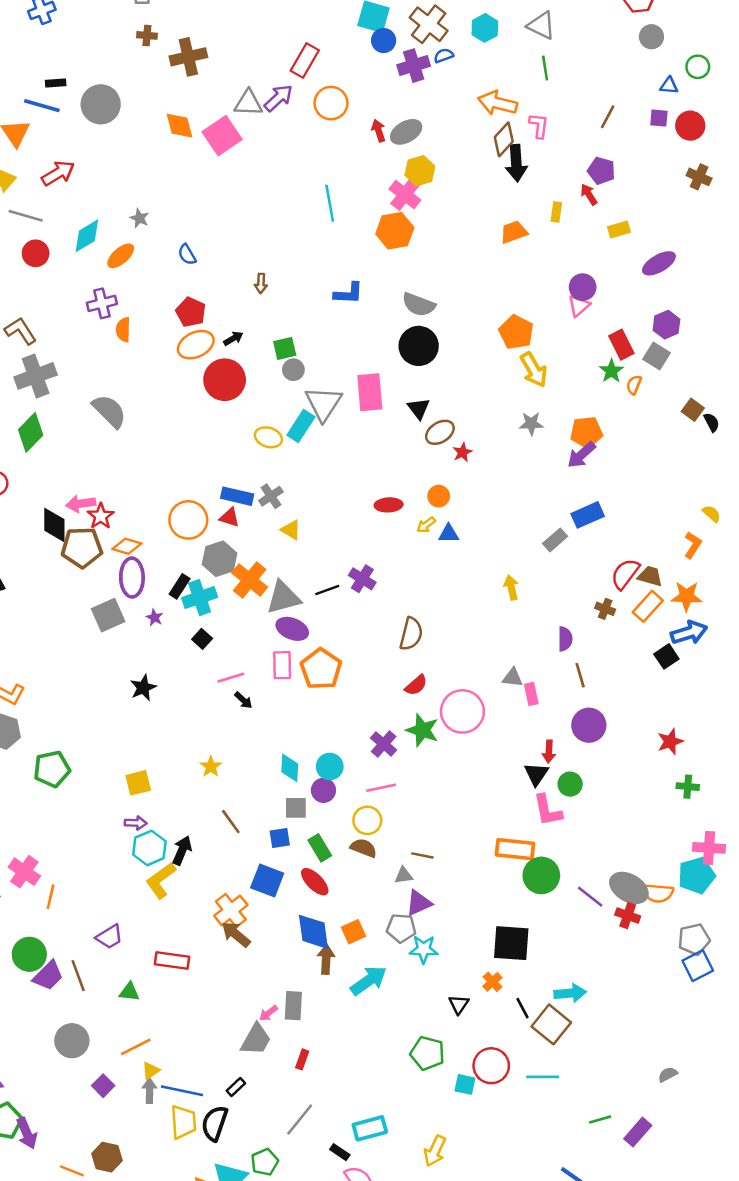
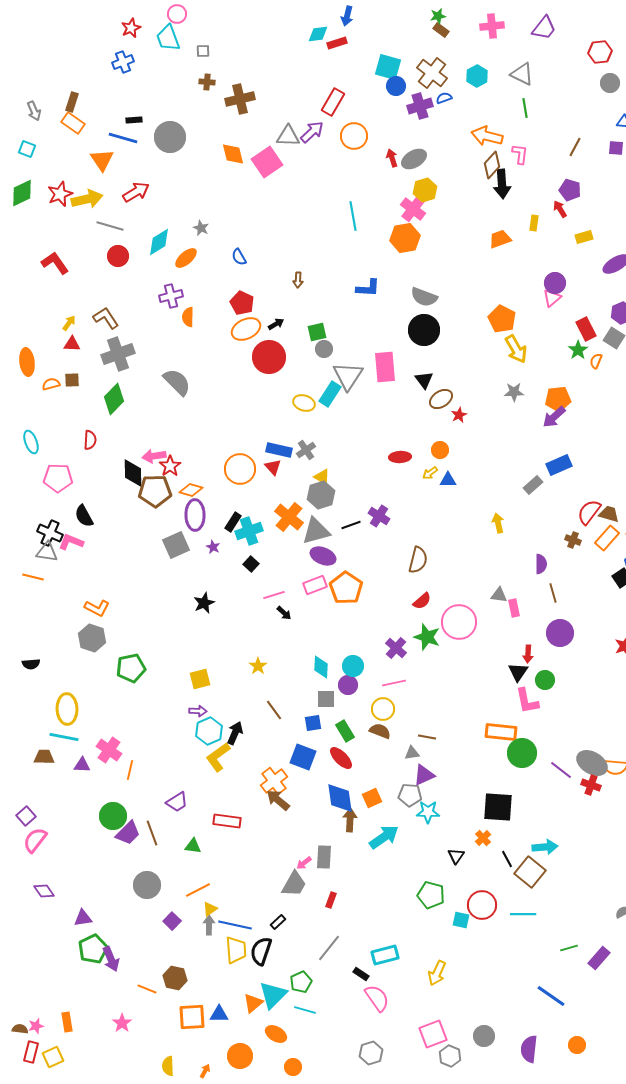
red triangle: (230, 517) -> (273, 467), turned 30
gray hexagon: (220, 559) -> (321, 495), moved
pink rectangle: (282, 665) -> (315, 585), turned 70

